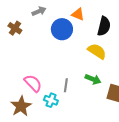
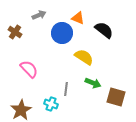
black semicircle: (104, 26) -> (104, 30), turned -66
yellow semicircle: (97, 51) -> (84, 57), moved
pink semicircle: (33, 83) -> (29, 69), moved

